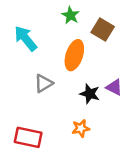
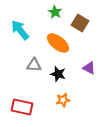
orange ellipse: (74, 55) -> (58, 43), turned -70
gray triangle: (44, 83) -> (34, 65), turned 35
black star: (90, 94) -> (58, 74), moved

